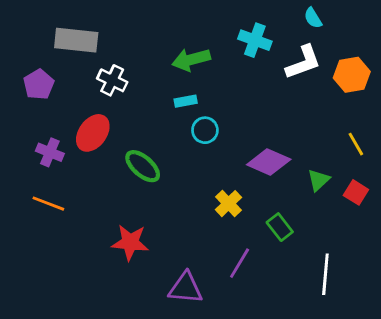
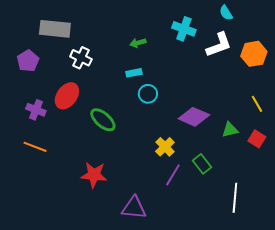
green arrow: (191, 60) -> (138, 43), size x0.6
green triangle: (319, 180) -> (230, 130), turned 30
purple line: (240, 263) -> (173, 175), moved

